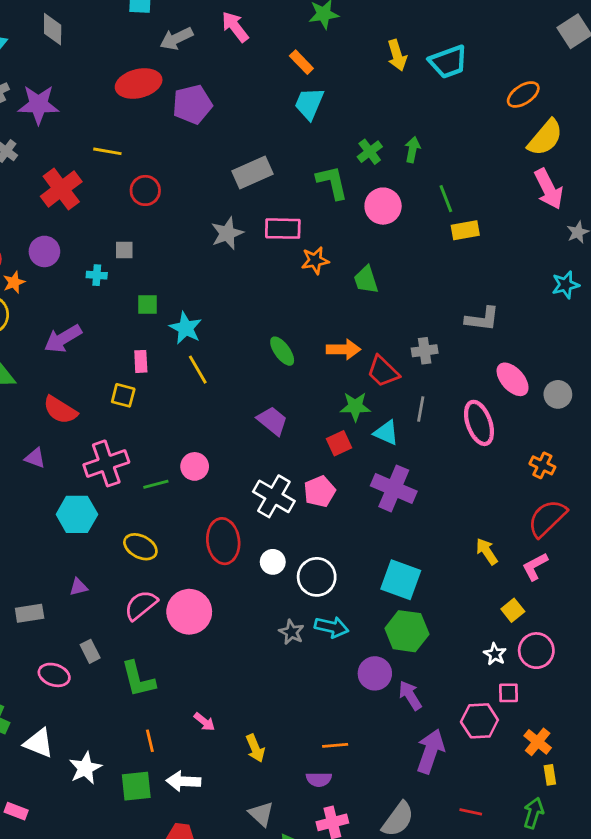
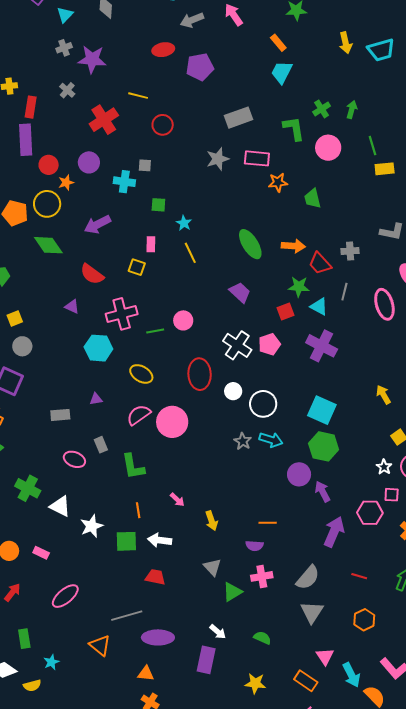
red ellipse: (139, 83) -> (163, 50), size x0.7
cyan cross: (97, 275) -> (124, 182), size x1.5
cyan star: (186, 328) -> (184, 223), size x0.7
green ellipse: (282, 351) -> (250, 244), size x1.4

